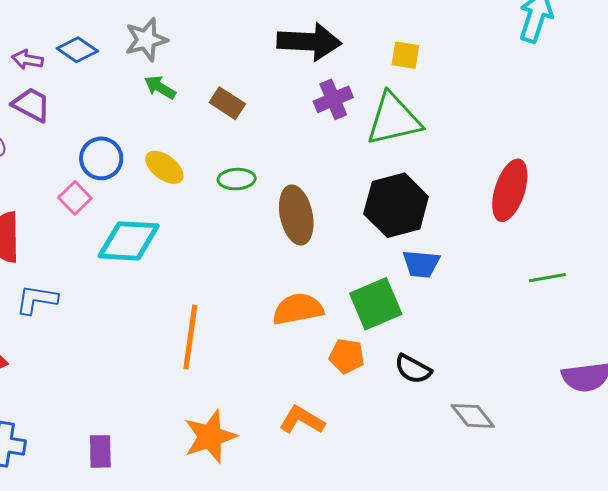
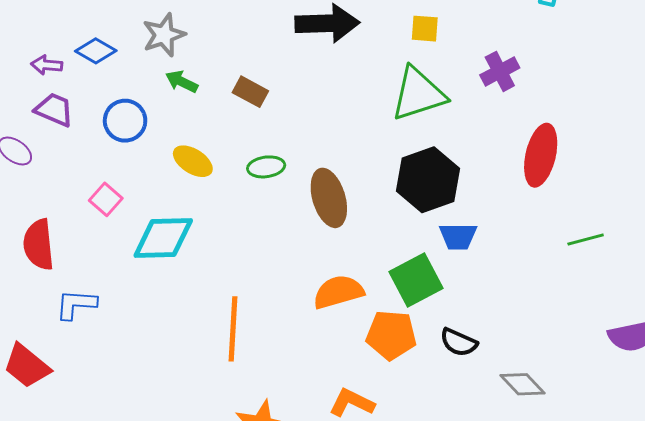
purple cross: (333, 99) -> (500, 71), moved
blue circle: (101, 158) -> (125, 121), moved
orange pentagon: (347, 356) -> (391, 335), size x1.4

